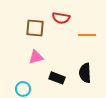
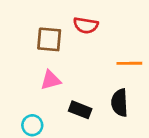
orange line: (87, 35) -> (129, 63), moved

